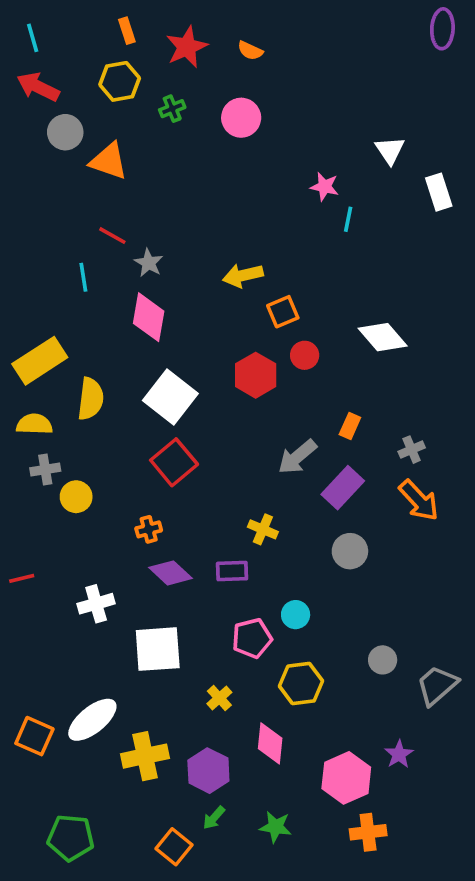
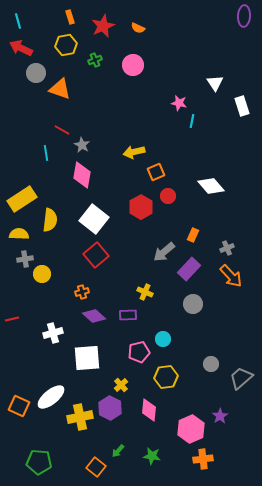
purple hexagon: (208, 771) -> (110, 408), moved

